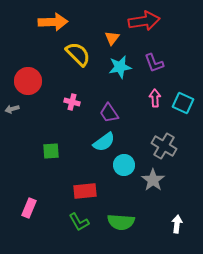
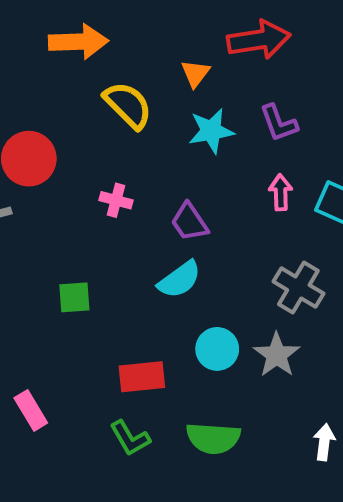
cyan circle: (124, 165) -> (217, 349), moved
pink rectangle: (29, 208) -> (31, 410), turned -54

